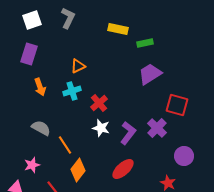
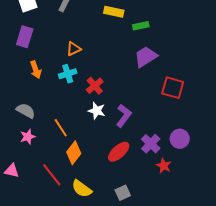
gray semicircle: (41, 128) -> (26, 111), moved
purple cross: (157, 128) -> (151, 144), moved
pink star: (32, 165) -> (28, 137), moved

